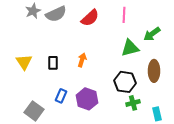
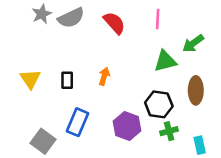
red semicircle: (90, 18) -> (114, 23), turned -90
blue rectangle: (61, 96) -> (77, 122), size x1.5
purple hexagon: (87, 99) -> (127, 126), moved

